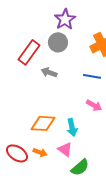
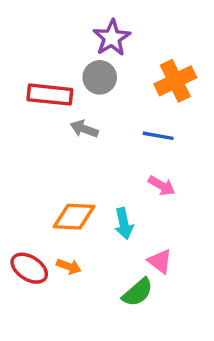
red rectangle: (29, 52) -> (50, 95), turned 60
pink triangle: (65, 149) -> (160, 261), moved

